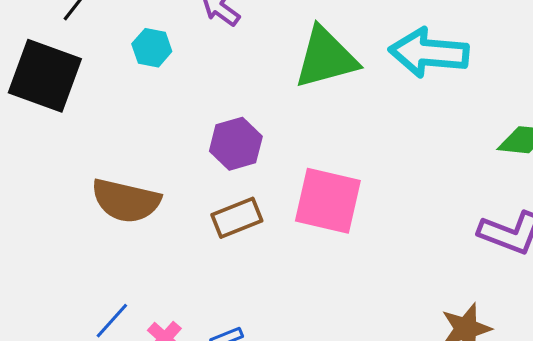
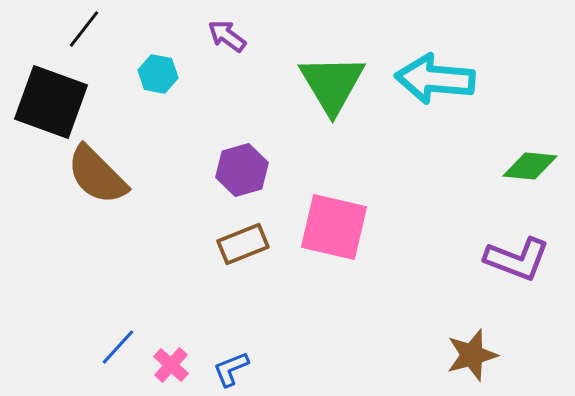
green triangle: (326, 58) -> (332, 84), turned -46
brown semicircle: (126, 201) -> (97, 175), moved, turned 32

